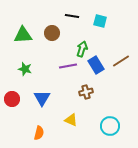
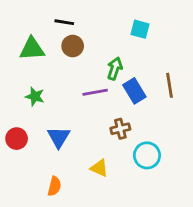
black line: (72, 16) -> (64, 22), moved
brown line: (121, 61) -> (169, 85), turned -66
cyan circle: (110, 126) -> (147, 155), moved

